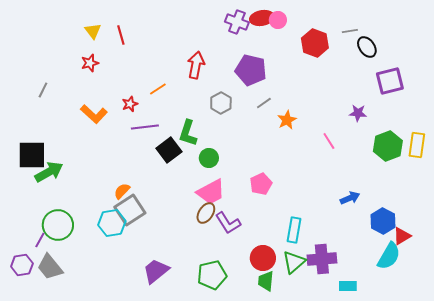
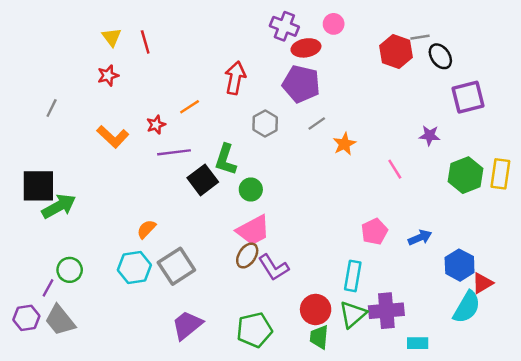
red ellipse: (262, 18) -> (306, 48), moved
red hexagon: (315, 43) -> (396, 52), moved
pink pentagon: (261, 184) -> (374, 231), moved
gray square: (130, 210) -> (176, 266), moved
green circle: (58, 225) -> (70, 270), size x0.7

